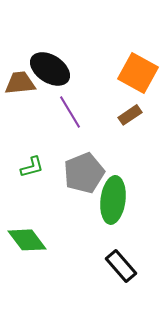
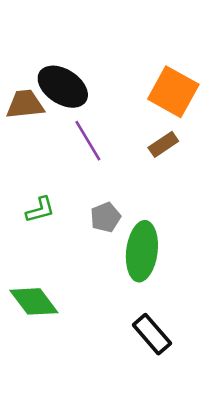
gray pentagon: (84, 173) -> (106, 217), size x0.6

